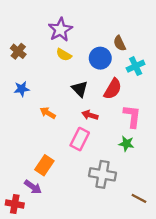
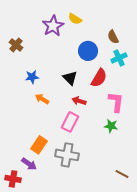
brown semicircle: (120, 43) -> (113, 37), moved
yellow semicircle: (64, 55) -> (75, 19), moved
blue star: (22, 89) -> (32, 77), moved
gray cross: (103, 174) -> (67, 155), moved

